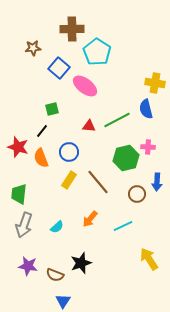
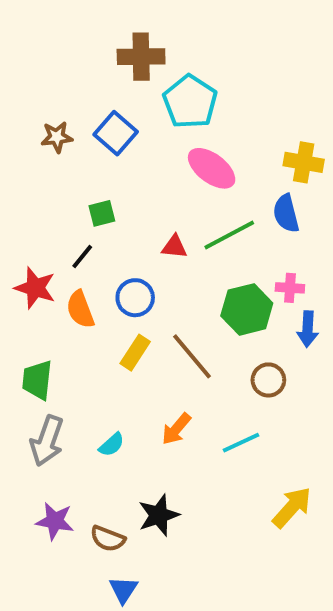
brown star: (33, 48) -> (57, 137), moved
pink ellipse: (85, 86) -> (212, 168), moved
blue arrow: (157, 182) -> (308, 329), moved
yellow arrow: (149, 259) -> (292, 507), turned 75

